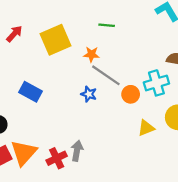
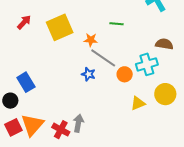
green line: (107, 25) -> (116, 24), moved
blue rectangle: (30, 92) -> (26, 82), moved, turned 30
red cross: (57, 158) -> (61, 130), turned -36

